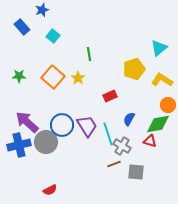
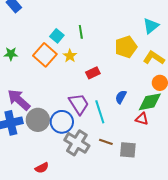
cyan square: (53, 36) -> (57, 36), moved
red rectangle: (110, 96) -> (93, 73), moved
blue circle: (62, 125) -> (62, 122), moved
gray cross: (122, 146) -> (77, 143), moved, size x1.4
brown line: (114, 164) -> (106, 142), turned 40

